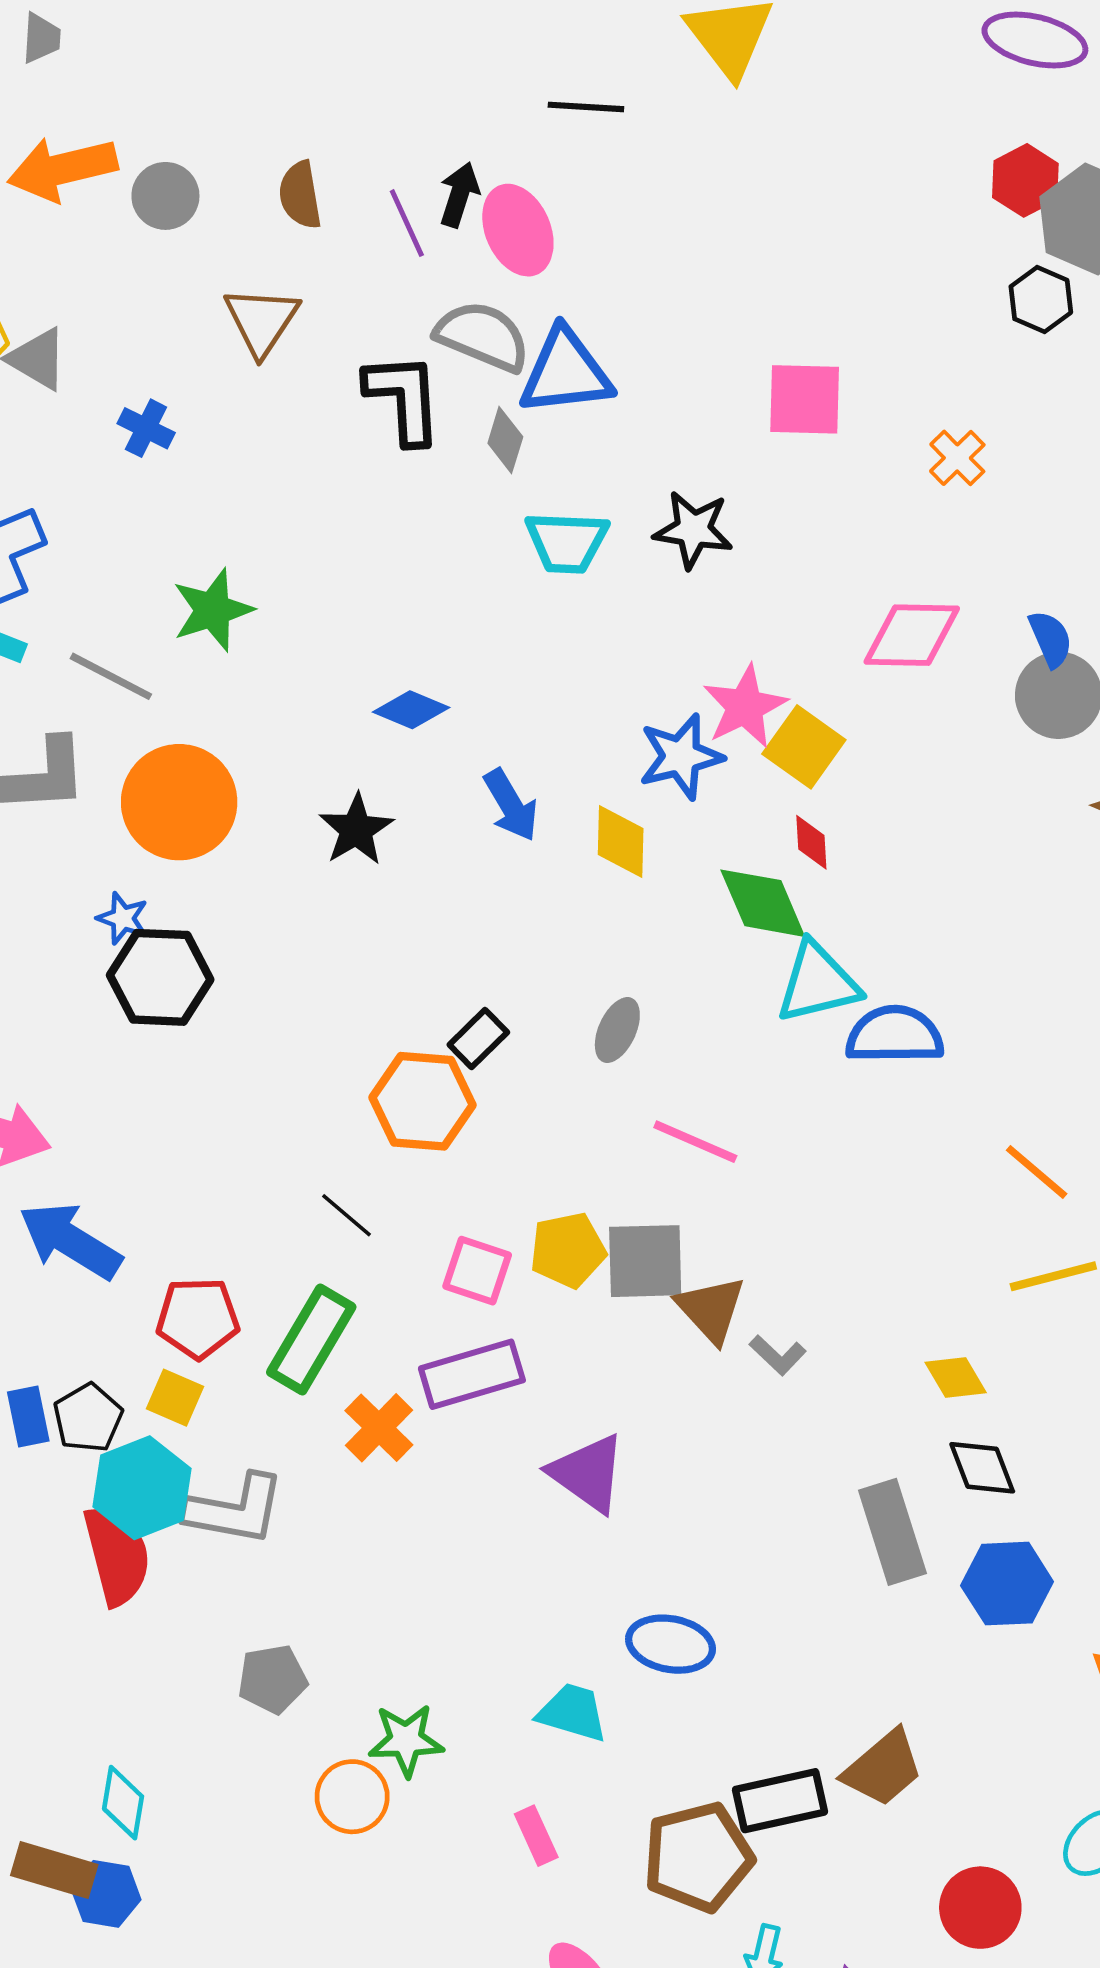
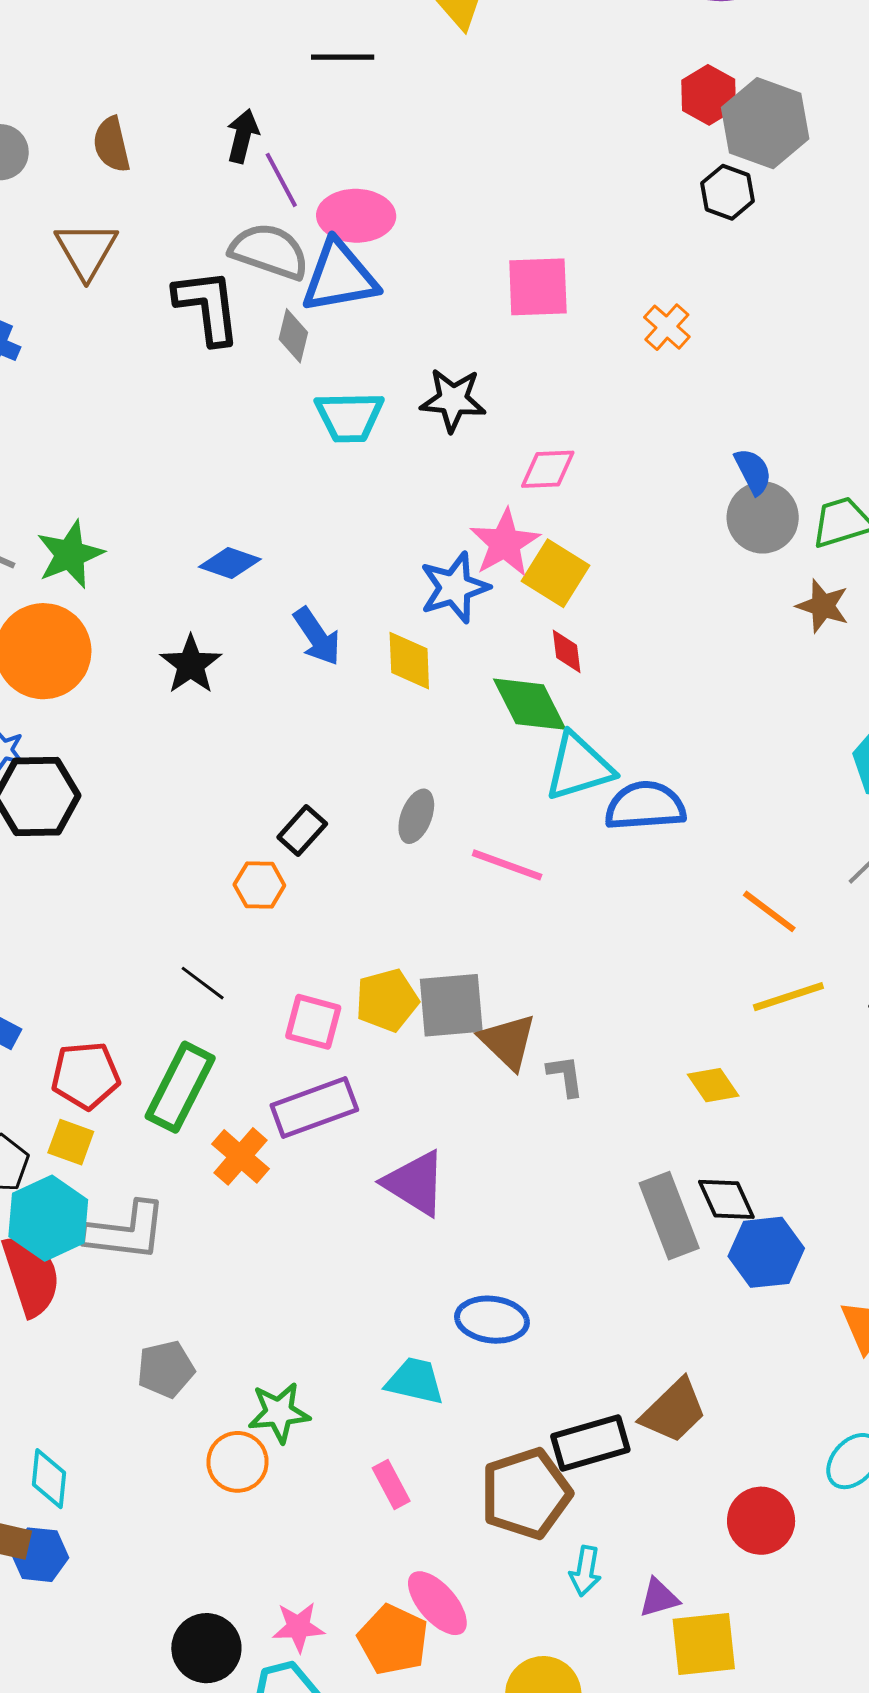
purple line: (407, 223) -> (281, 180), moved
pink ellipse: (518, 230) -> (356, 216), moved, turned -62
green star: (213, 610) -> (70, 554), moved
pink diamond: (912, 635) -> (548, 469), moved, size x0.7
orange hexagon: (423, 1101) -> (259, 885), size x0.6
pink line: (695, 1142) -> (507, 865), moved
gray L-shape: (778, 1355) -> (565, 1076), turned -138
black diamond: (982, 1468) -> (726, 1199), moved

